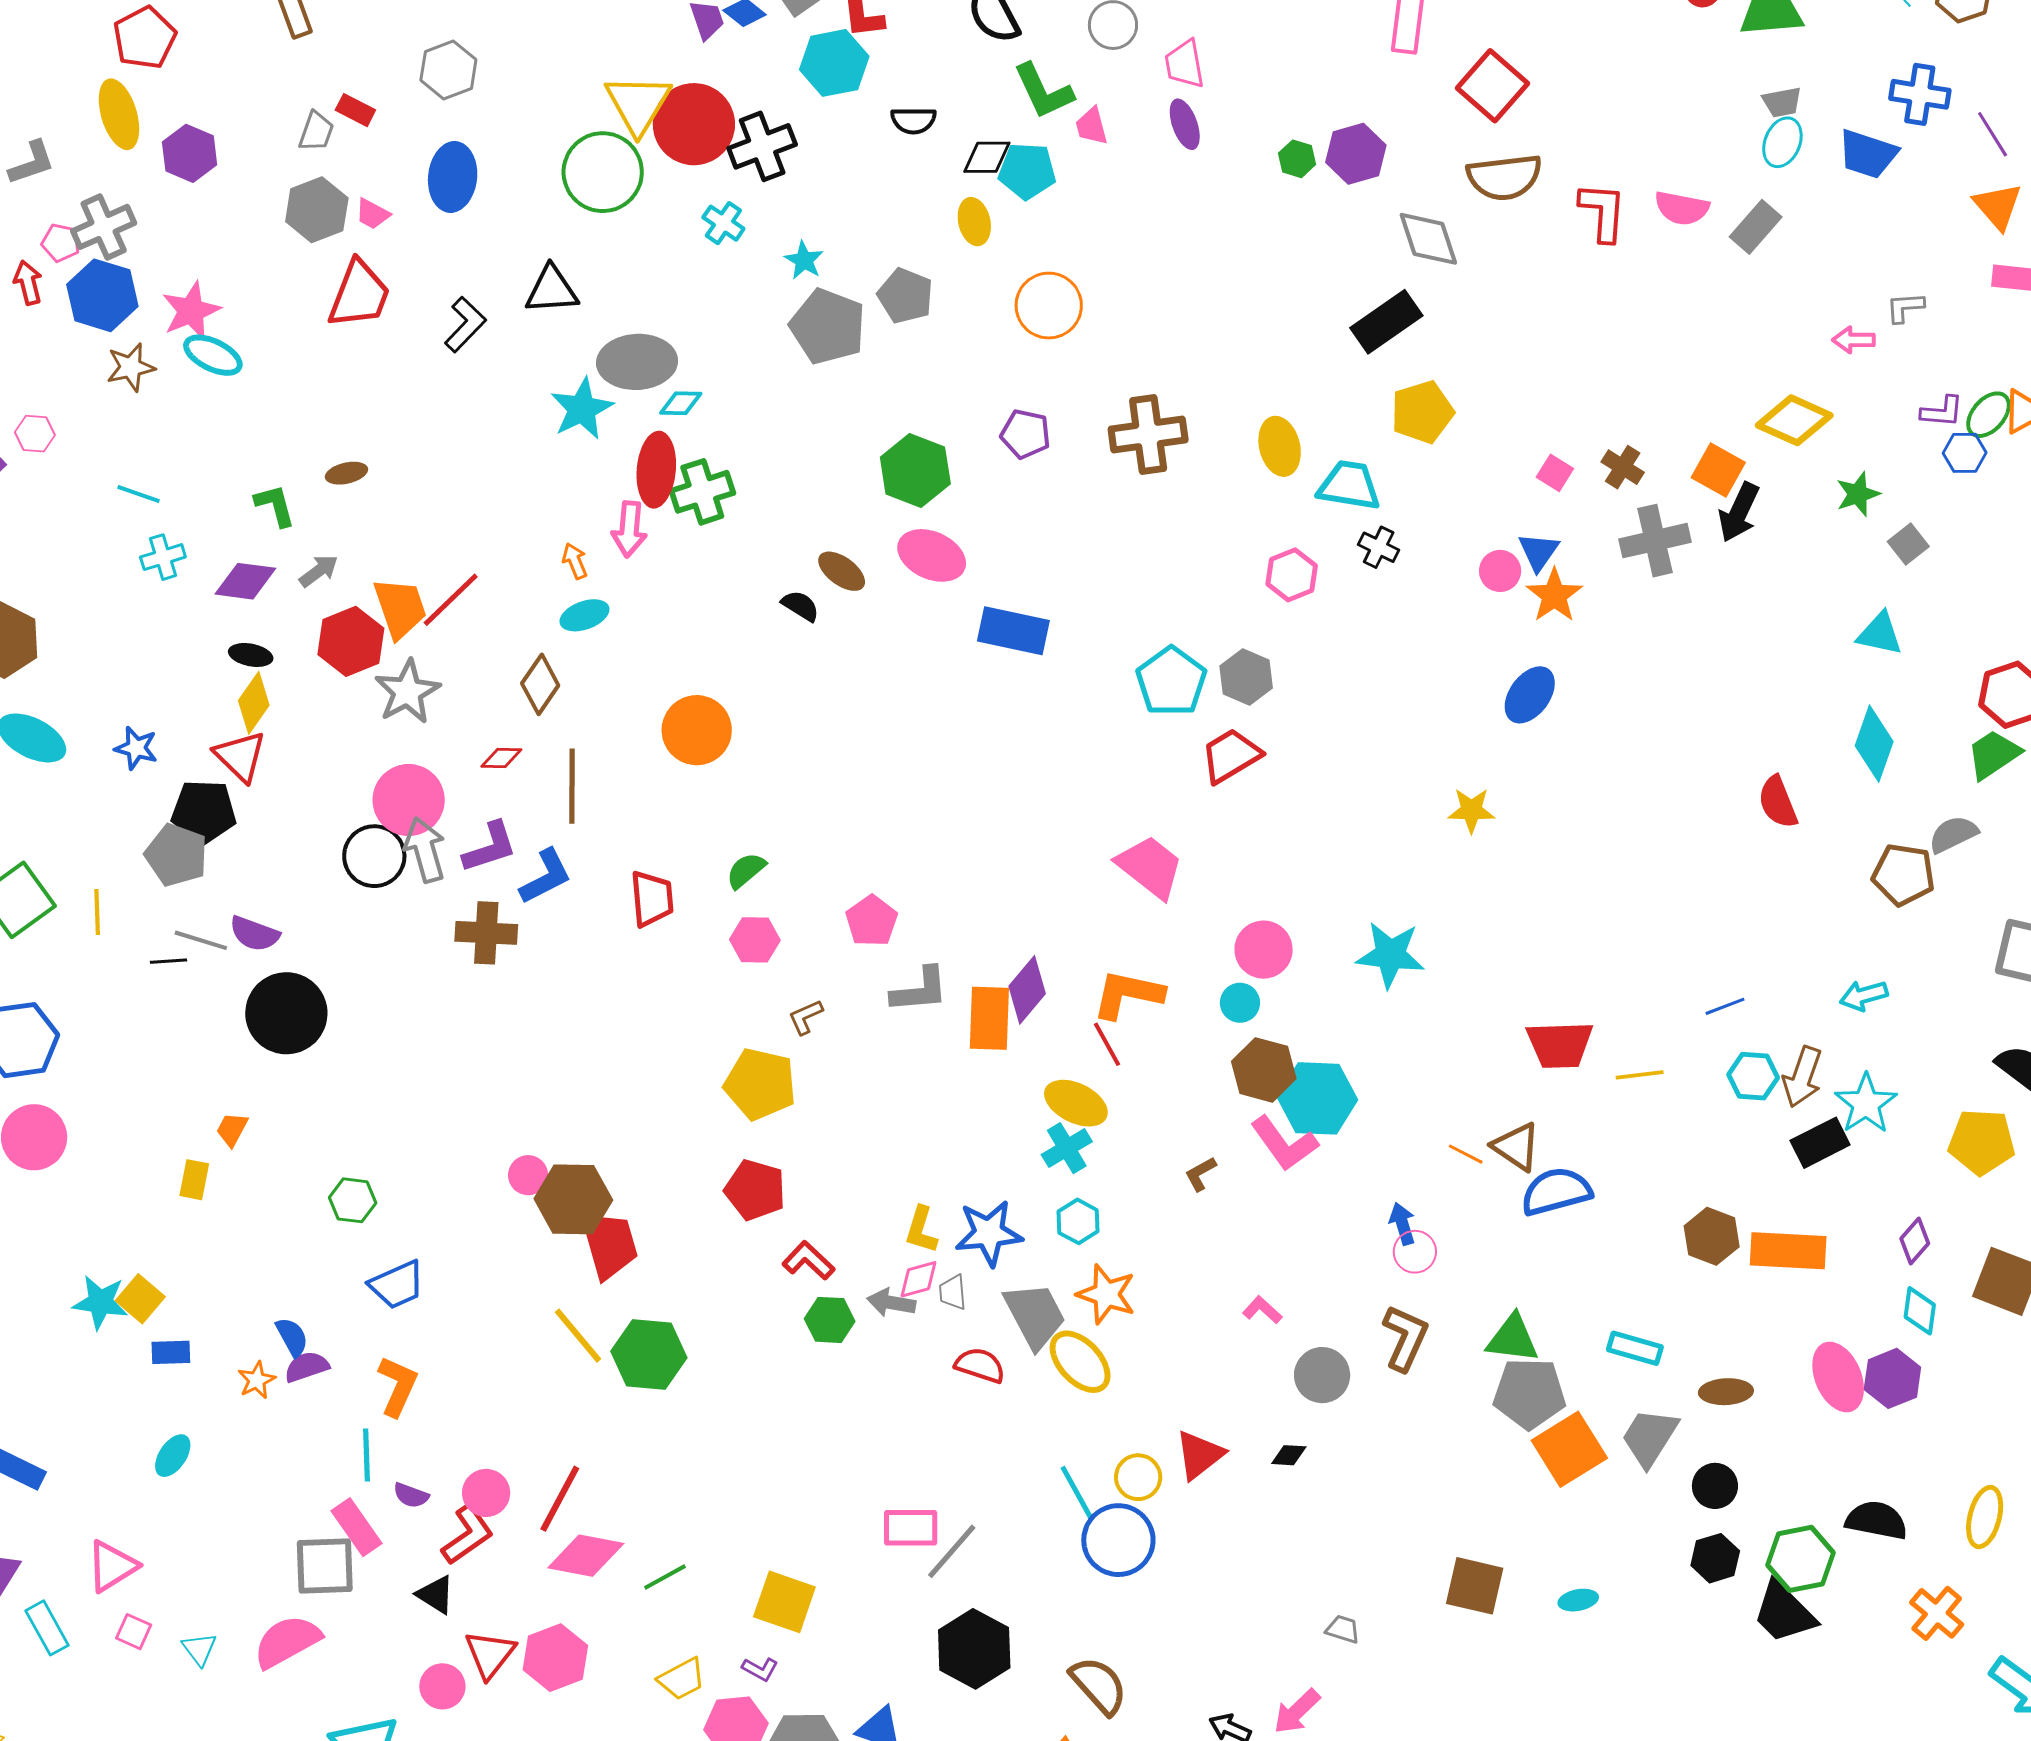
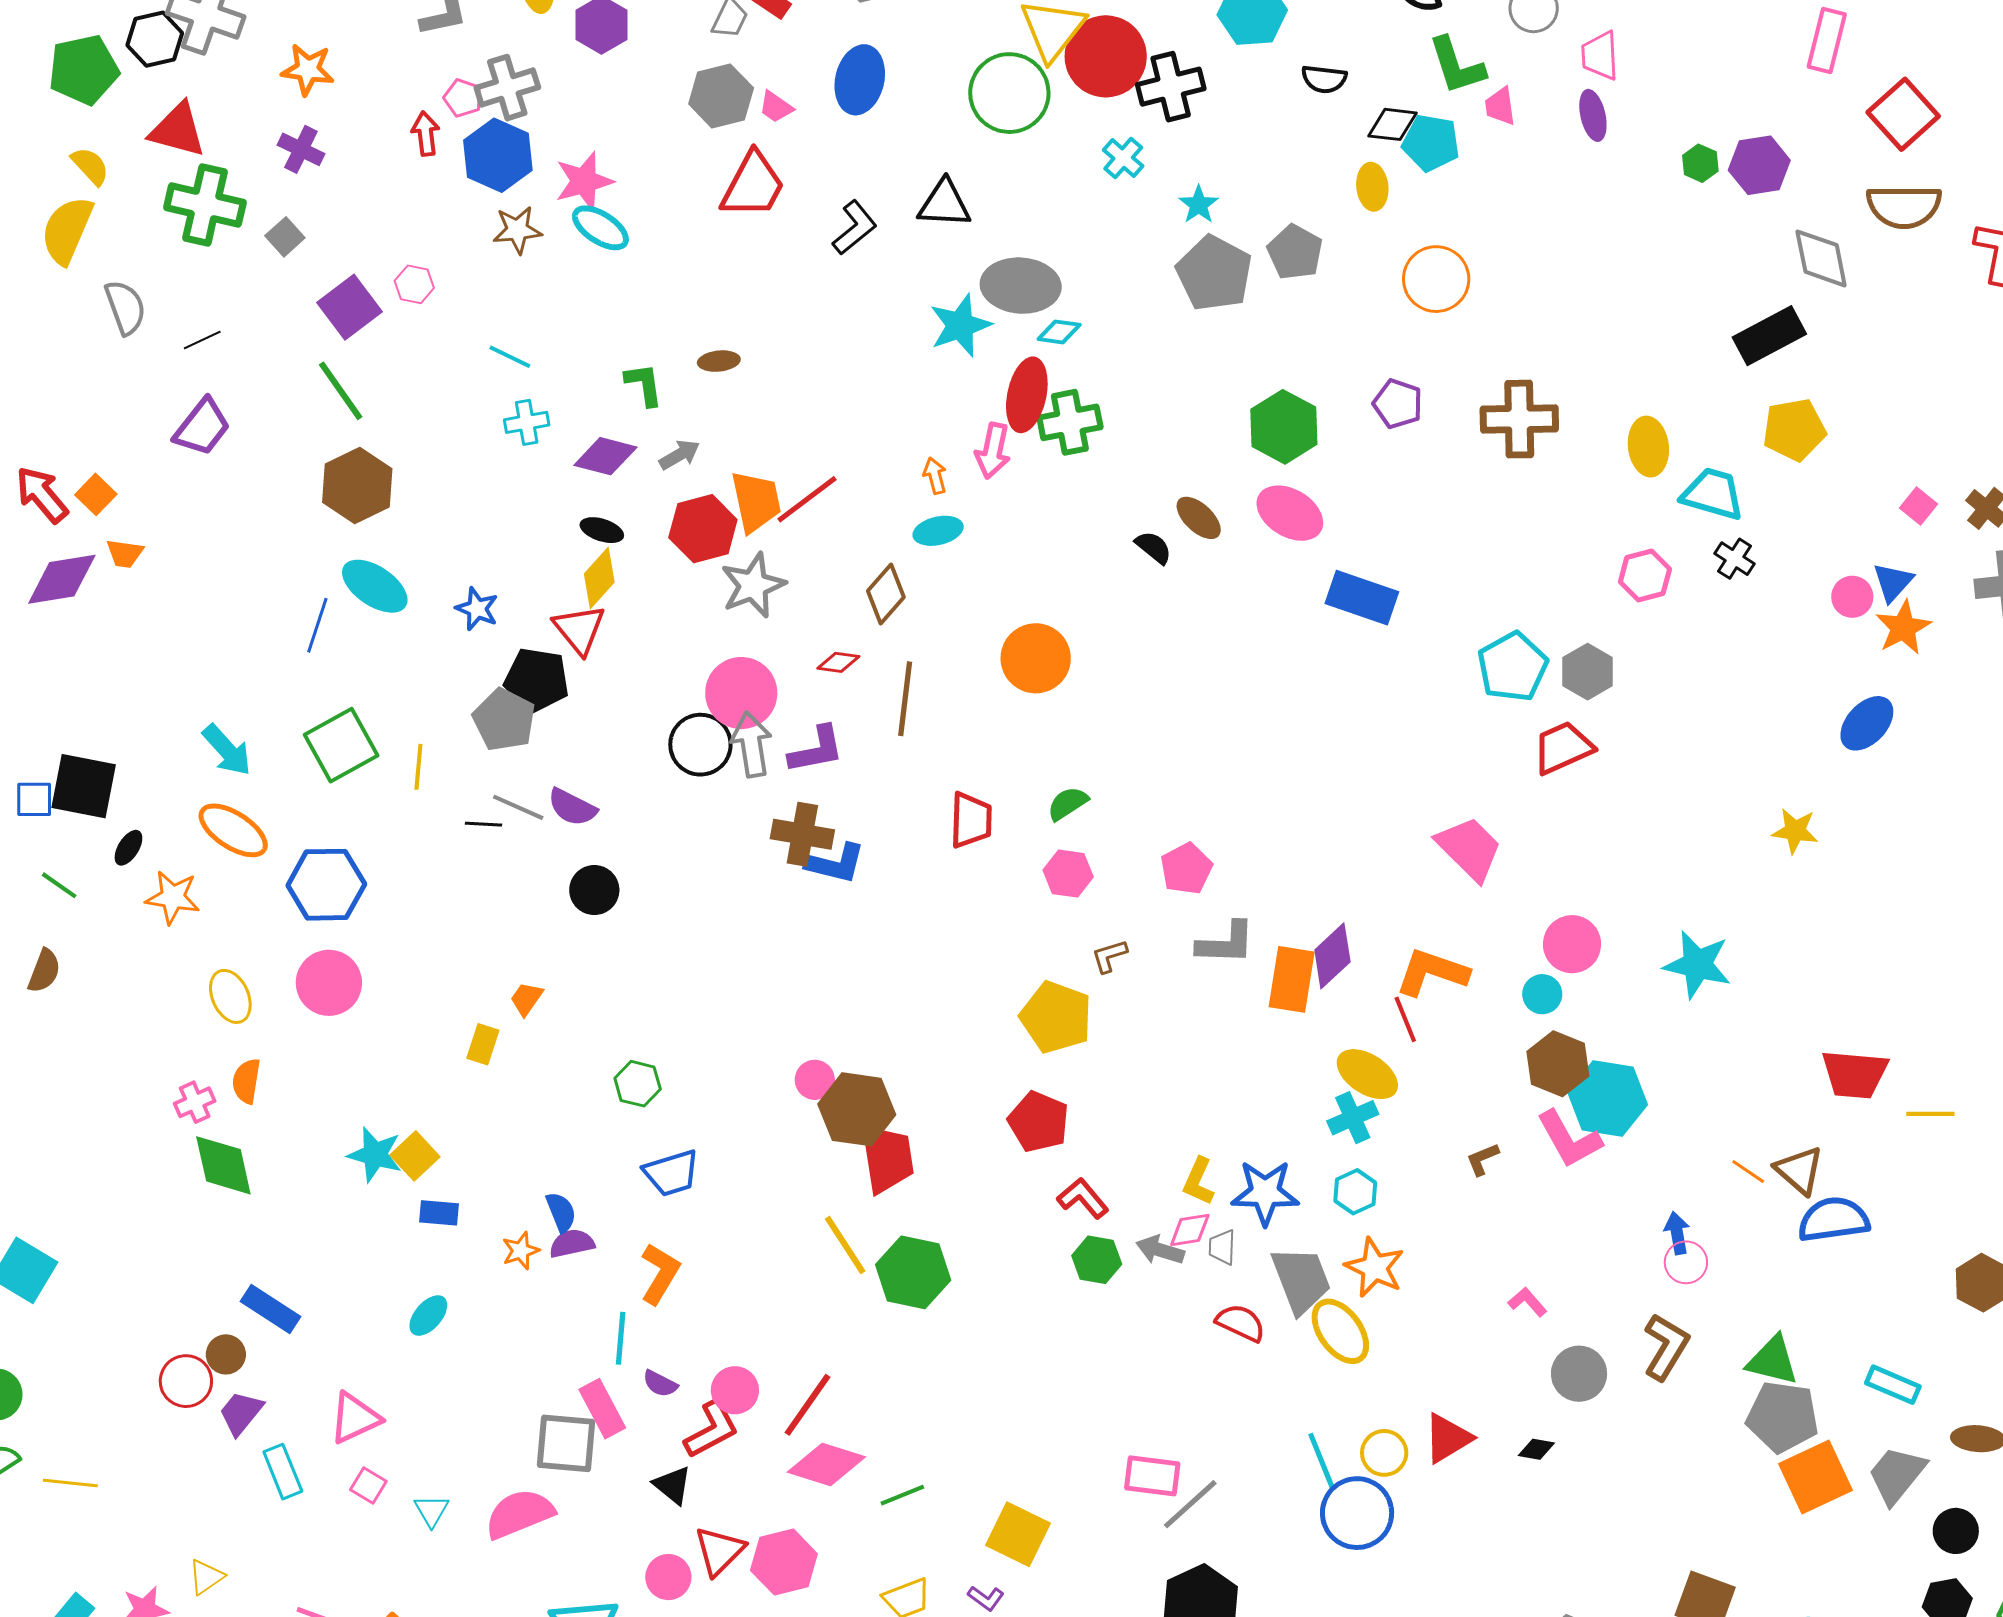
blue L-shape: (546, 877) -> (835, 863), moved, turned 34
black circle: (286, 1013) -> (594, 890), size x0.6

